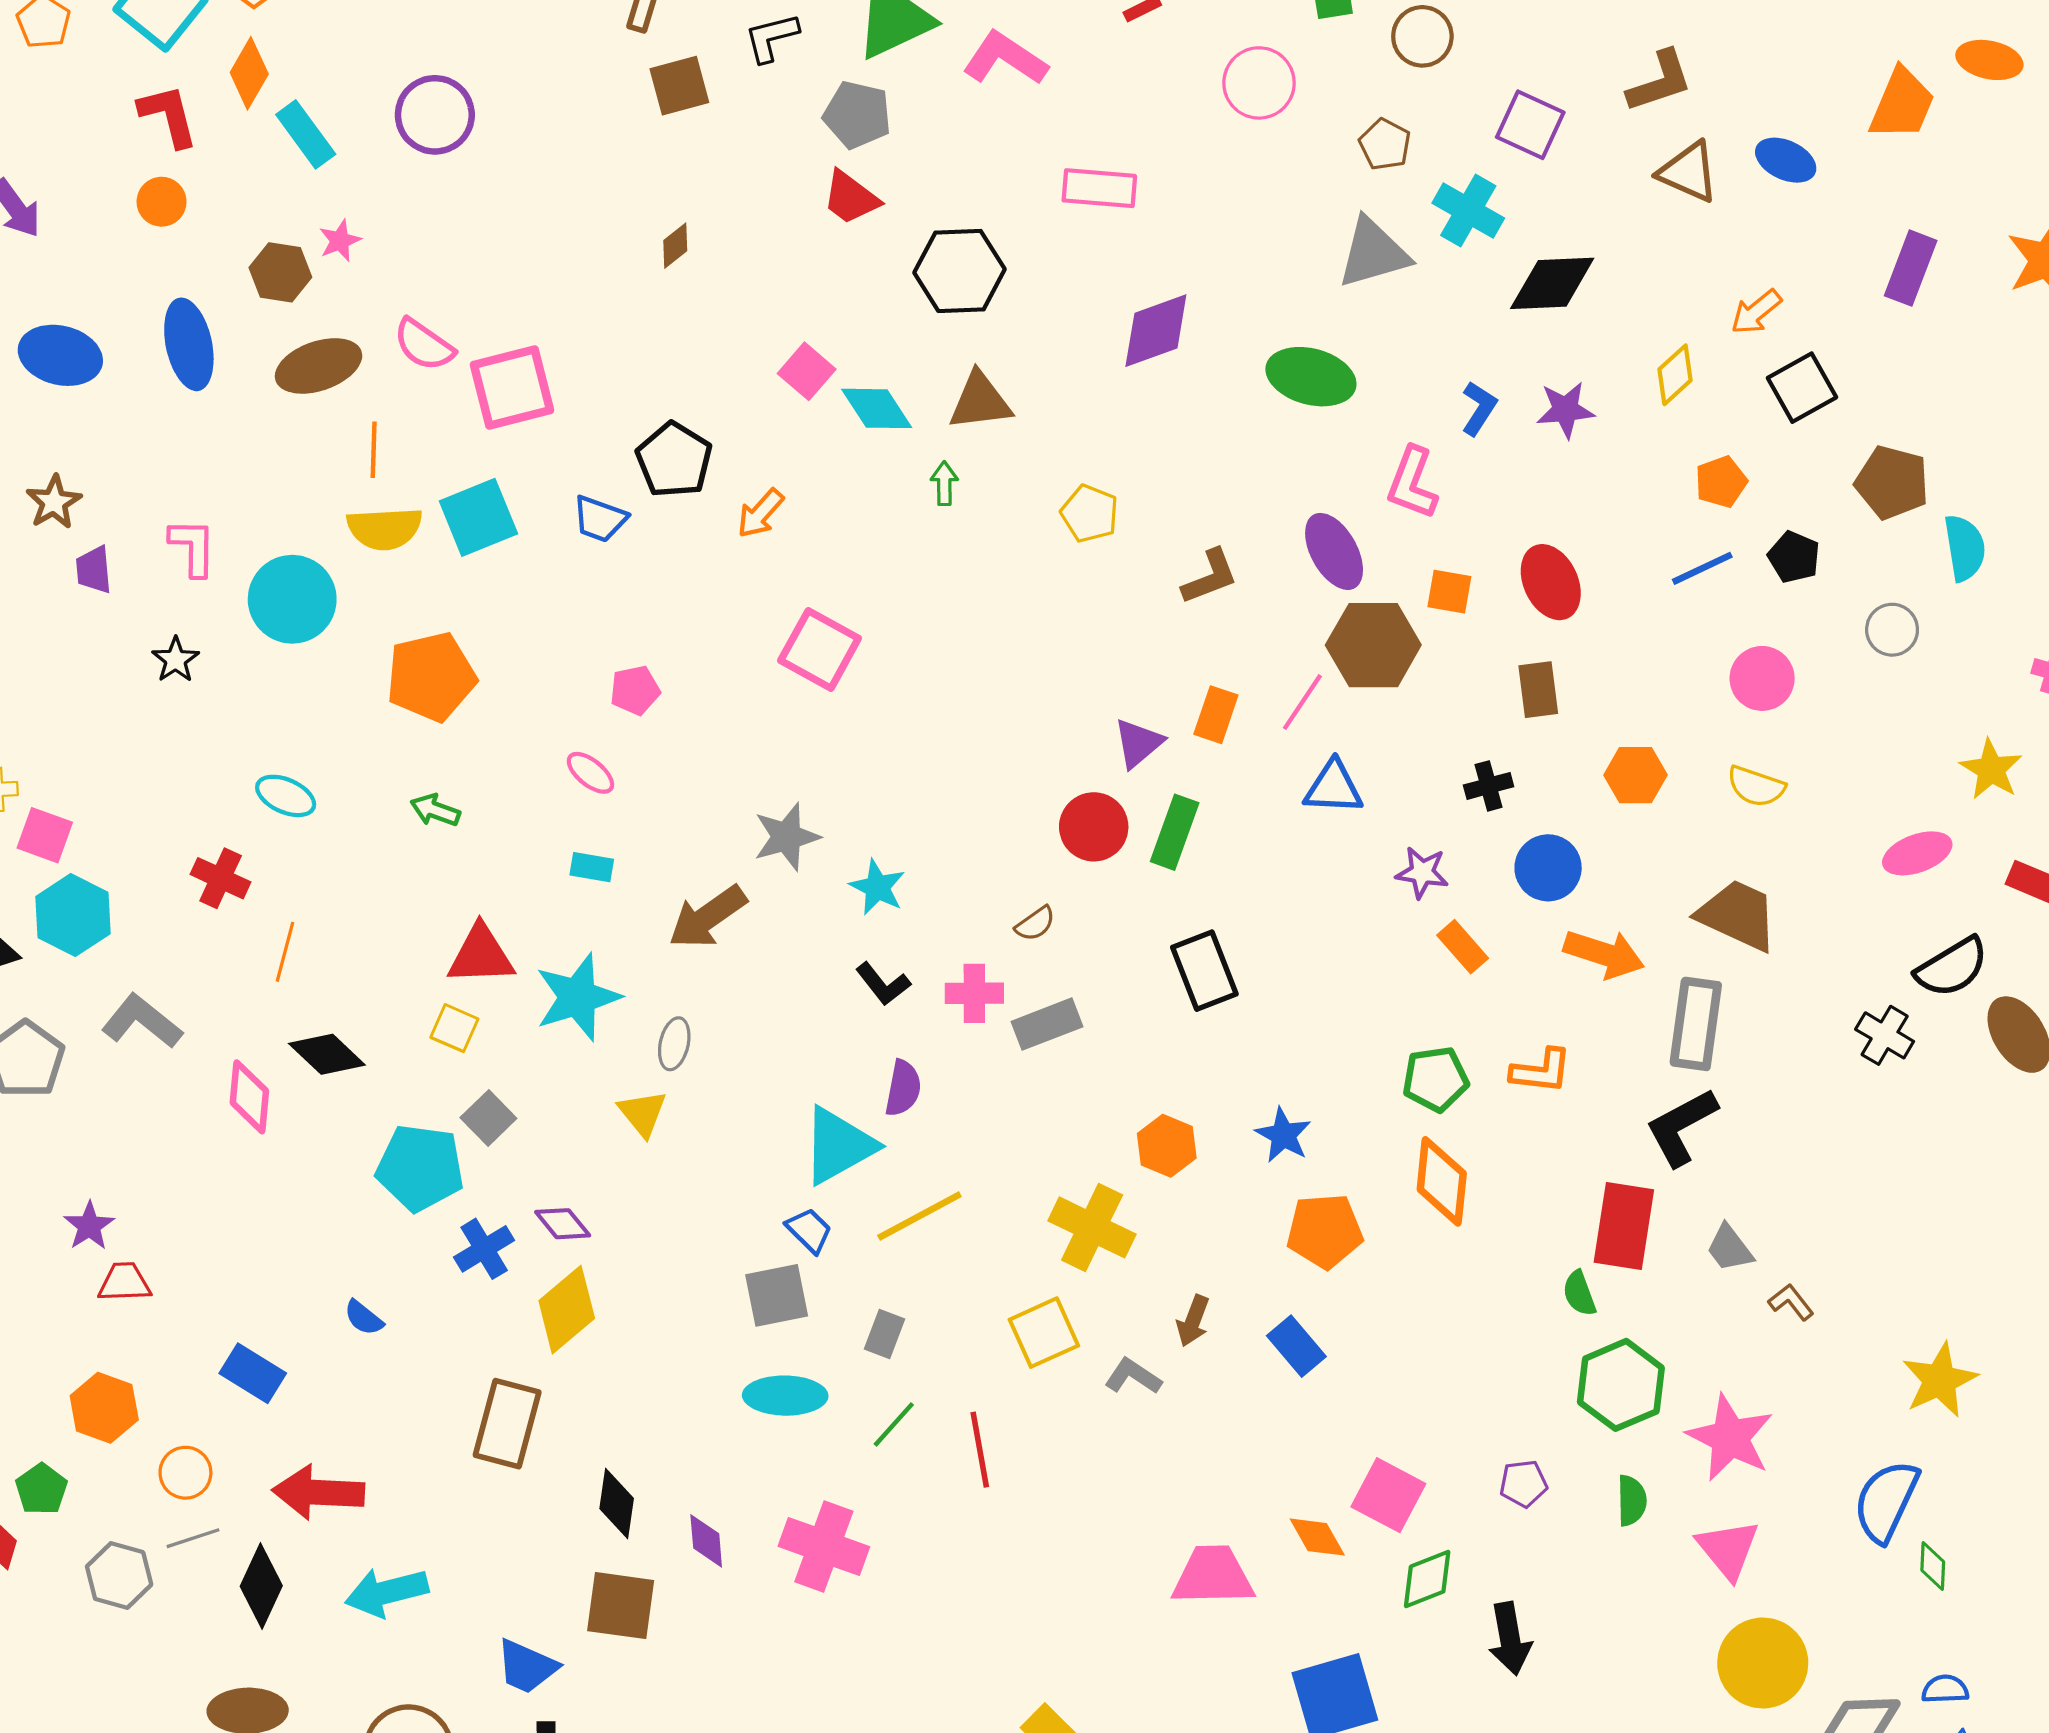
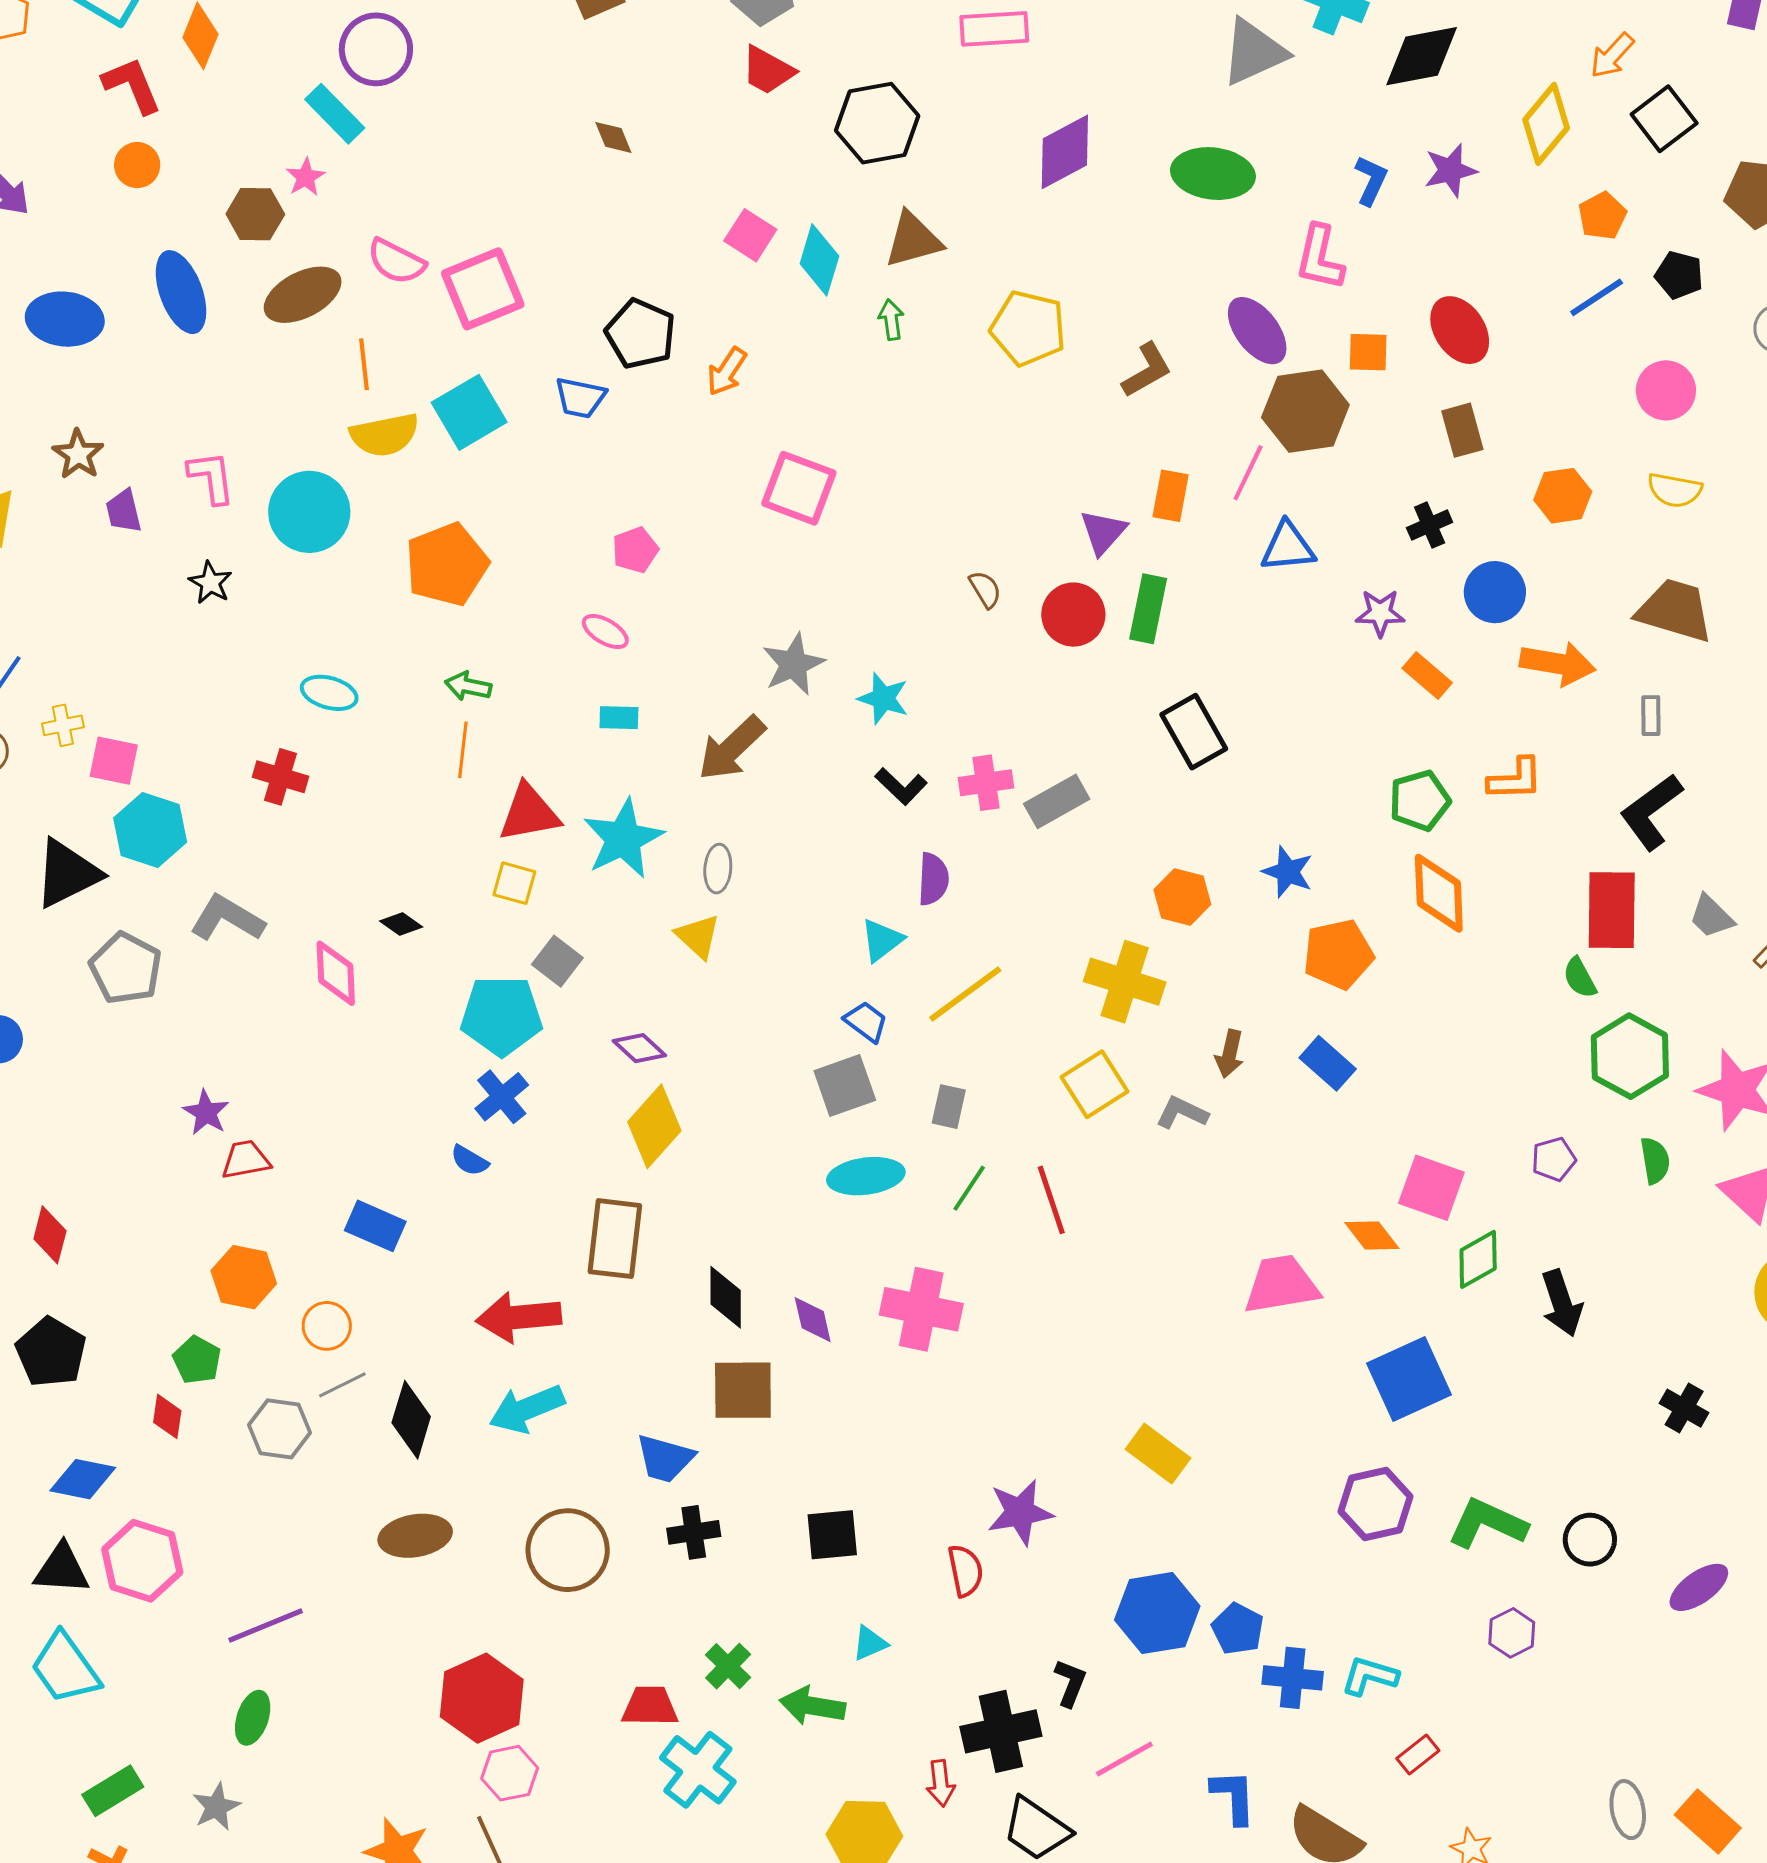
cyan rectangle: (306, 134) -> (335, 114), moved
brown diamond: (675, 246) -> (613, 137), turned -66
yellow diamond: (1675, 375) -> (1546, 124), size x1.4
cyan diamond: (877, 408) -> (819, 260), turned 58
yellow pentagon: (1090, 514) -> (1028, 328), size x1.4
brown semicircle: (1035, 924) -> (985, 589), moved, turned -78
orange line: (285, 952) -> (463, 750), moved
gray rectangle: (1696, 1024) -> (1651, 716), size x0.5
black diamond: (327, 1054) -> (401, 924), size x0.6
cyan triangle: (839, 1146) -> (882, 940), size x0.6
blue cross: (484, 1249) -> (502, 1097), moved
red arrow: (318, 1492) -> (519, 1317), moved

